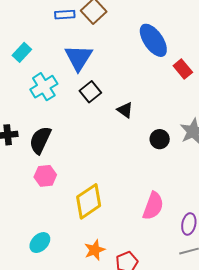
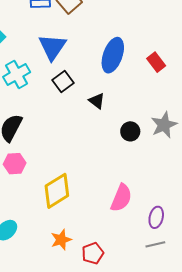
blue ellipse: (153, 40) -> (113, 55), moved, turned 52

